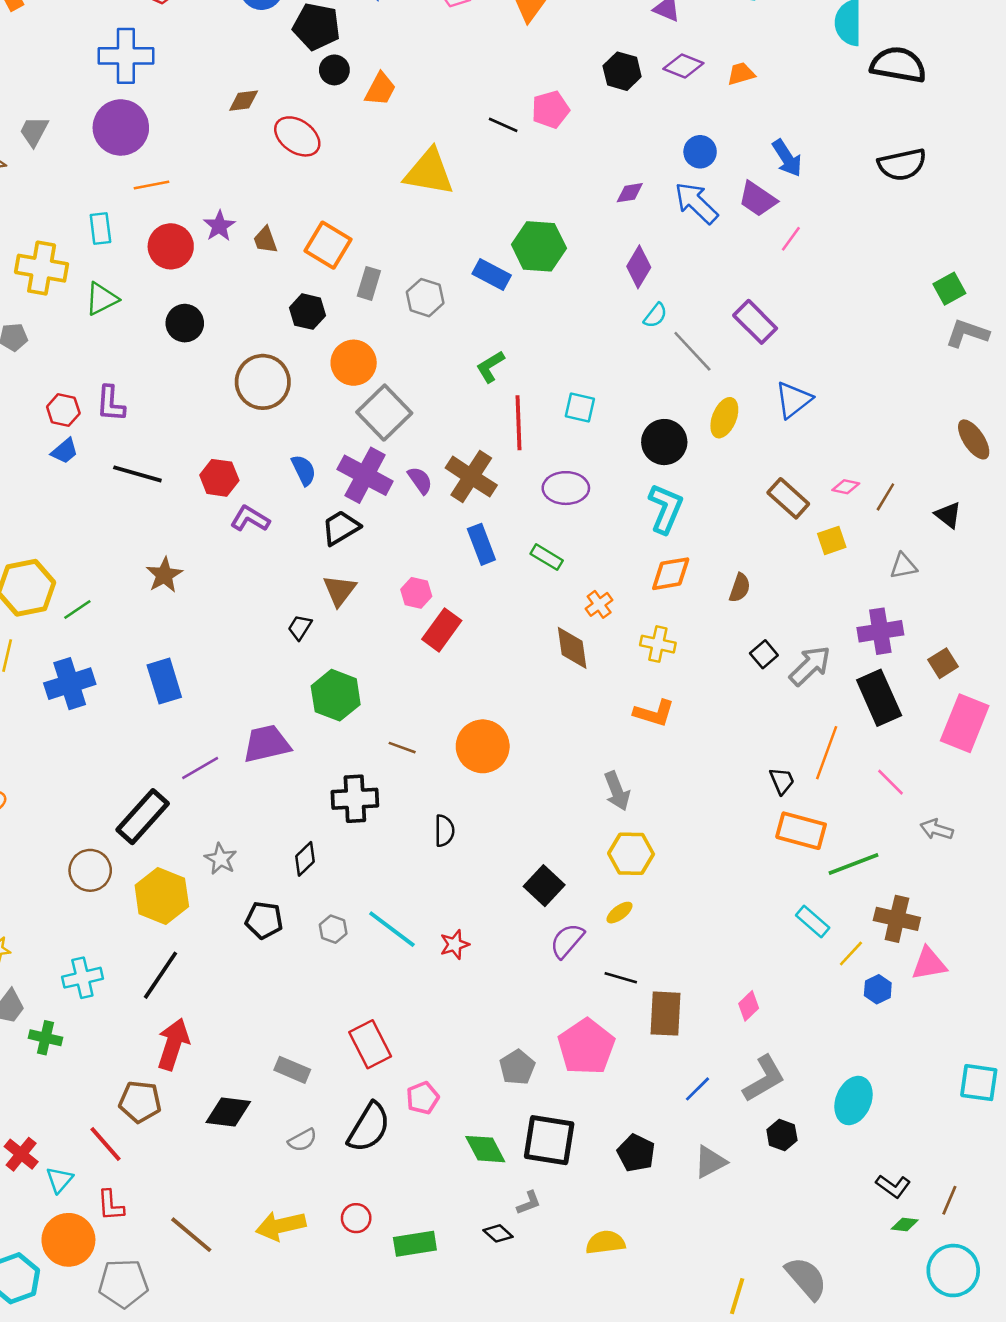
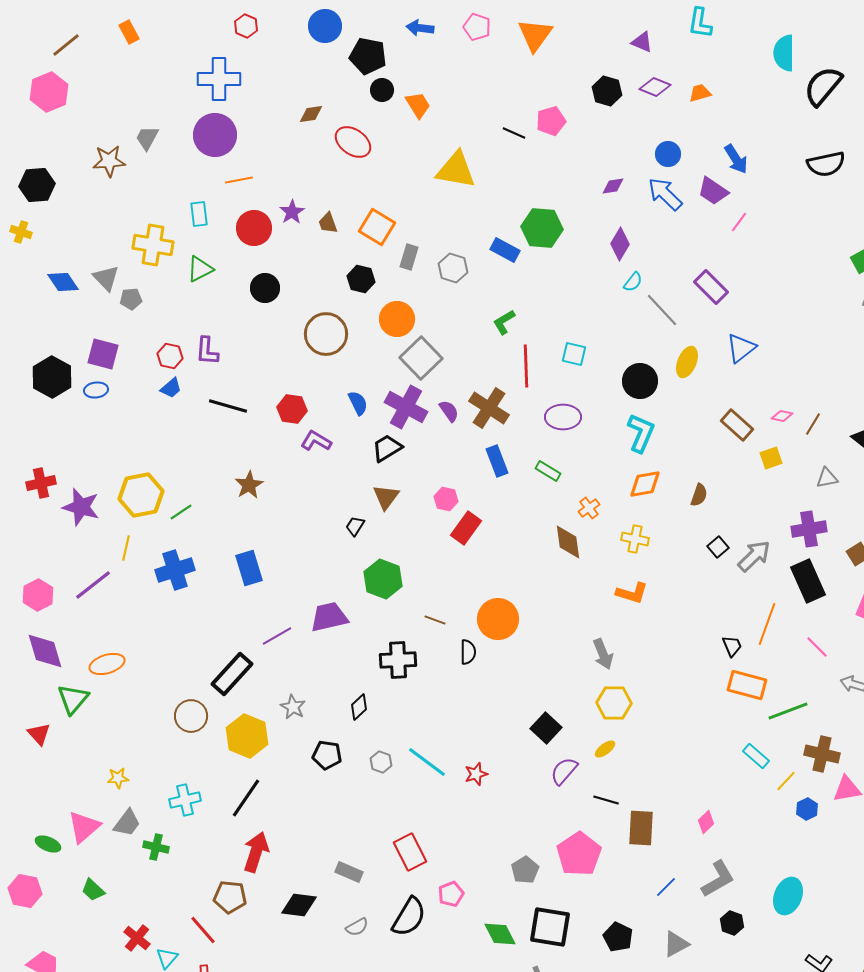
black semicircle: (898, 65) -> (823, 86), turned -60
orange trapezoid: (380, 89) -> (418, 105), turned -60
black semicircle: (444, 831) -> (468, 652), moved

